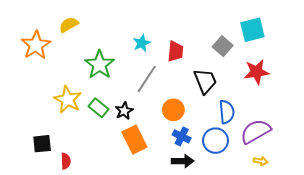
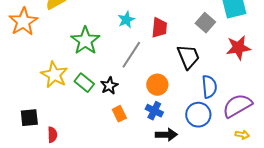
blue cross: (182, 136) -> (154, 111), moved
orange rectangle: (134, 140) -> (119, 114), size x0.6

